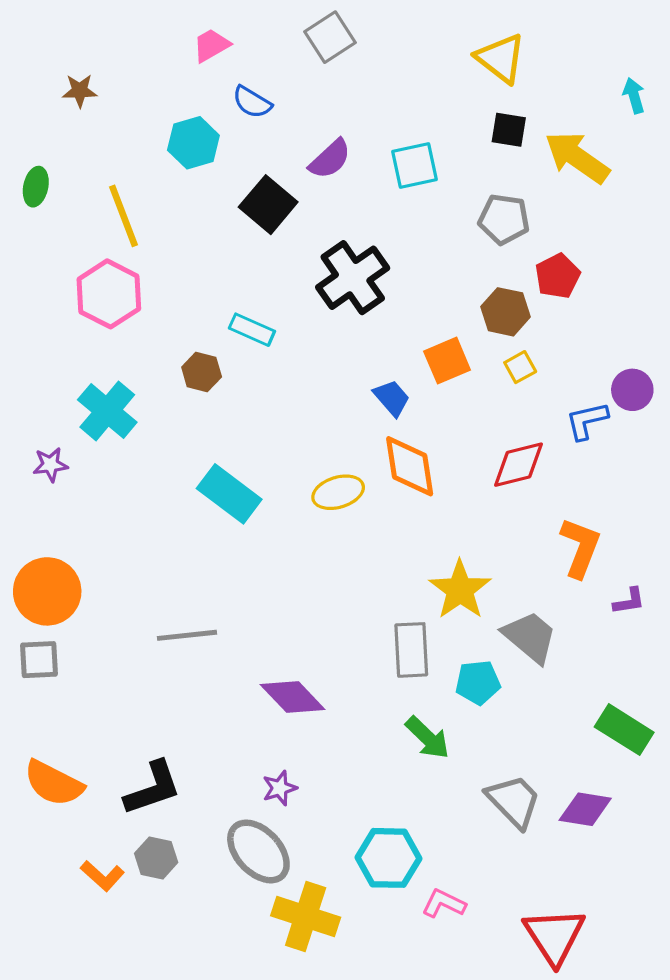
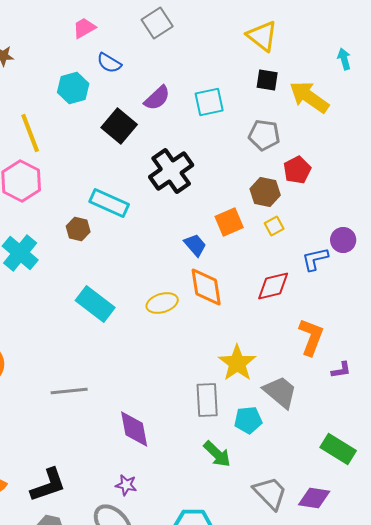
cyan rectangle: (252, 330) -> (109, 203), size x1.4
purple diamond: (293, 697) -> (134, 429), turned 33
purple star: (280, 788) -> (126, 485), turned 30

